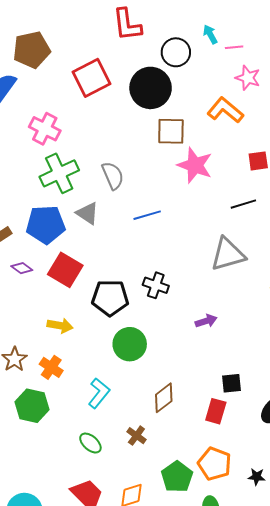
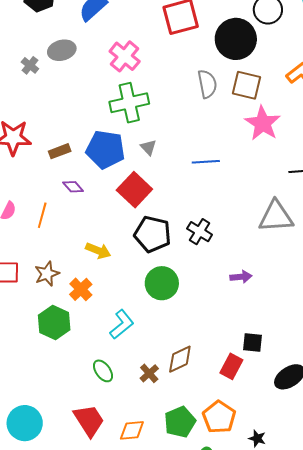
gray semicircle: (113, 176) -> (207, 84), moved
gray triangle: (87, 213) -> (148, 147), size x0.7
red square: (65, 270) -> (134, 190), moved
brown diamond: (164, 398) -> (180, 359), moved

